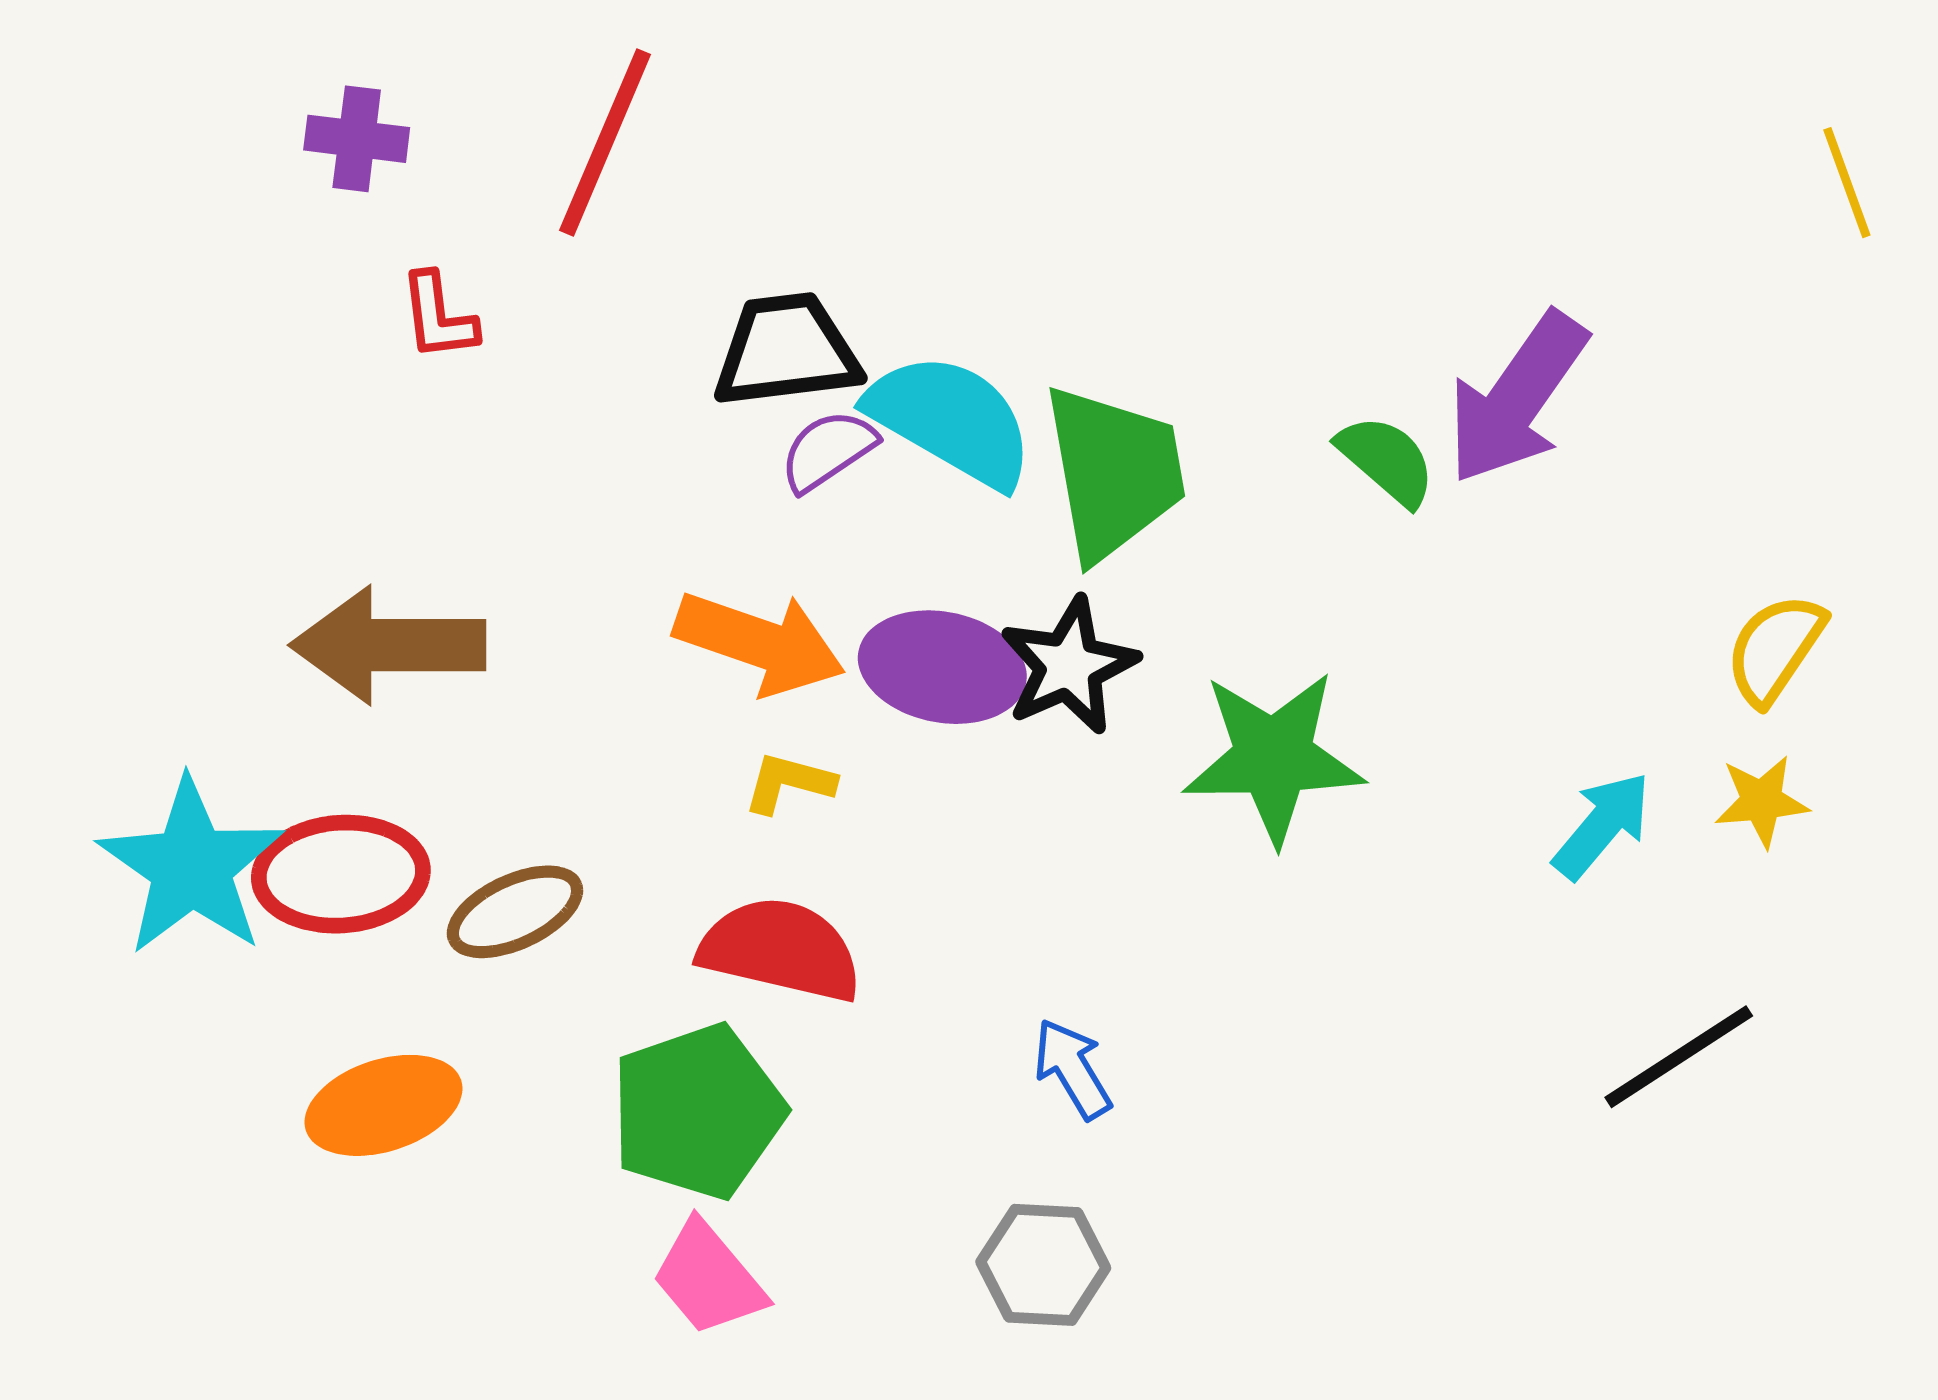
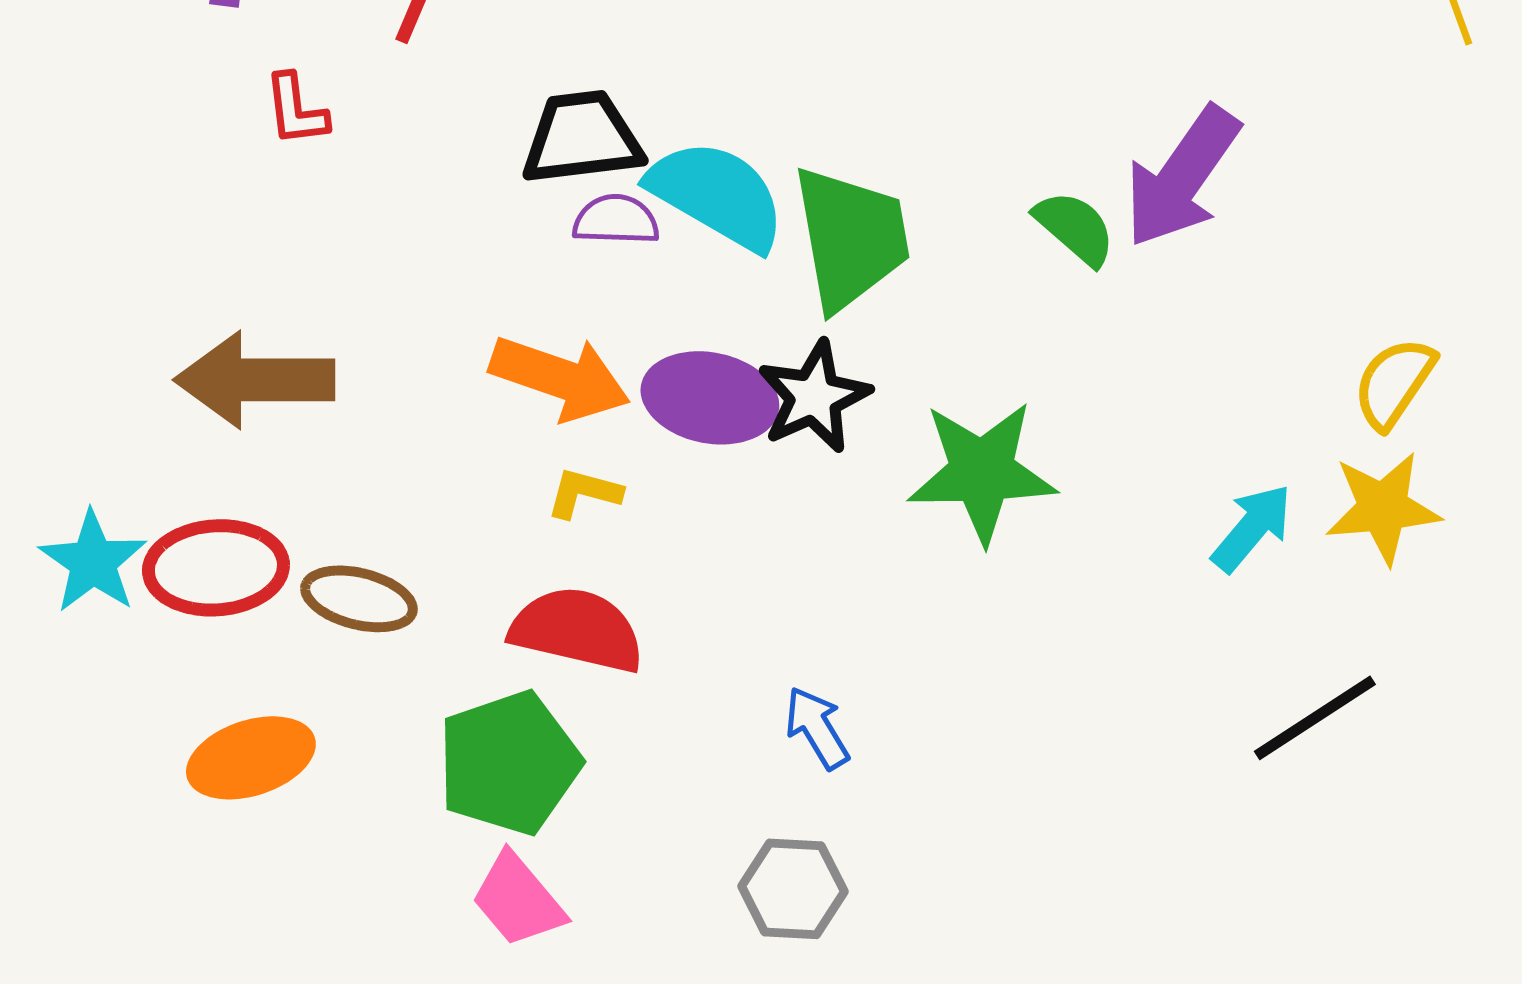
purple semicircle: (828, 450) -> (616, 220), turned 36
yellow star: (1762, 801) -> (1383, 508), size x1.5
cyan star: (191, 867) -> (93, 562), size x0.7
brown ellipse: (515, 912) -> (359, 599), turned 39

